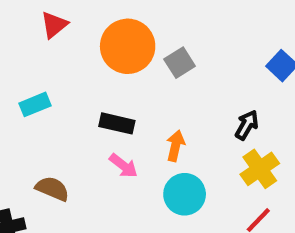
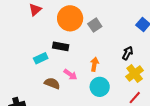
cyan rectangle: (35, 104) -> (41, 58), moved
black rectangle: (117, 123) -> (61, 46), moved
brown semicircle: (52, 189) -> (52, 83), moved

